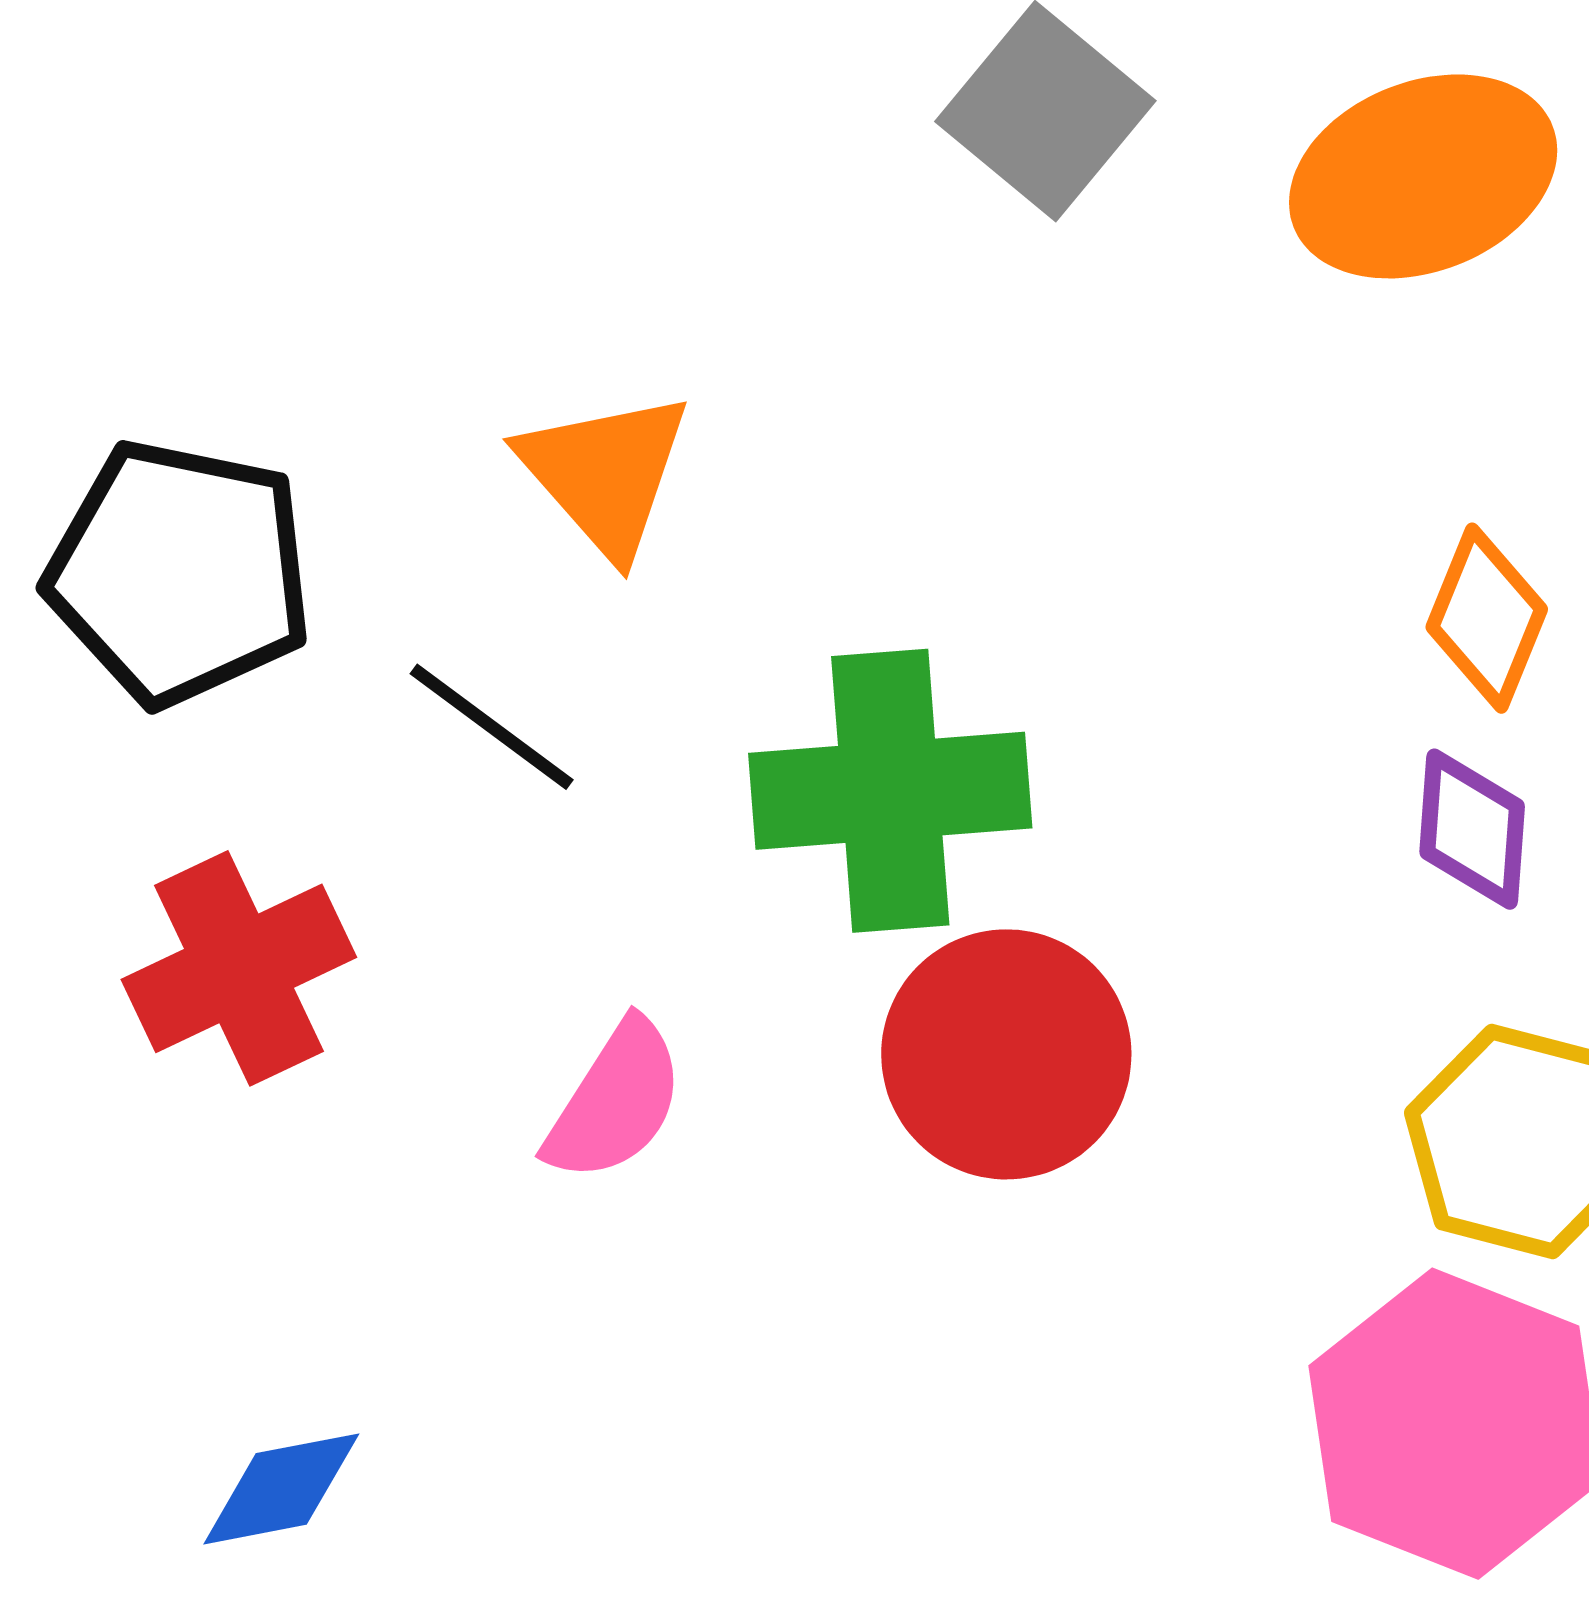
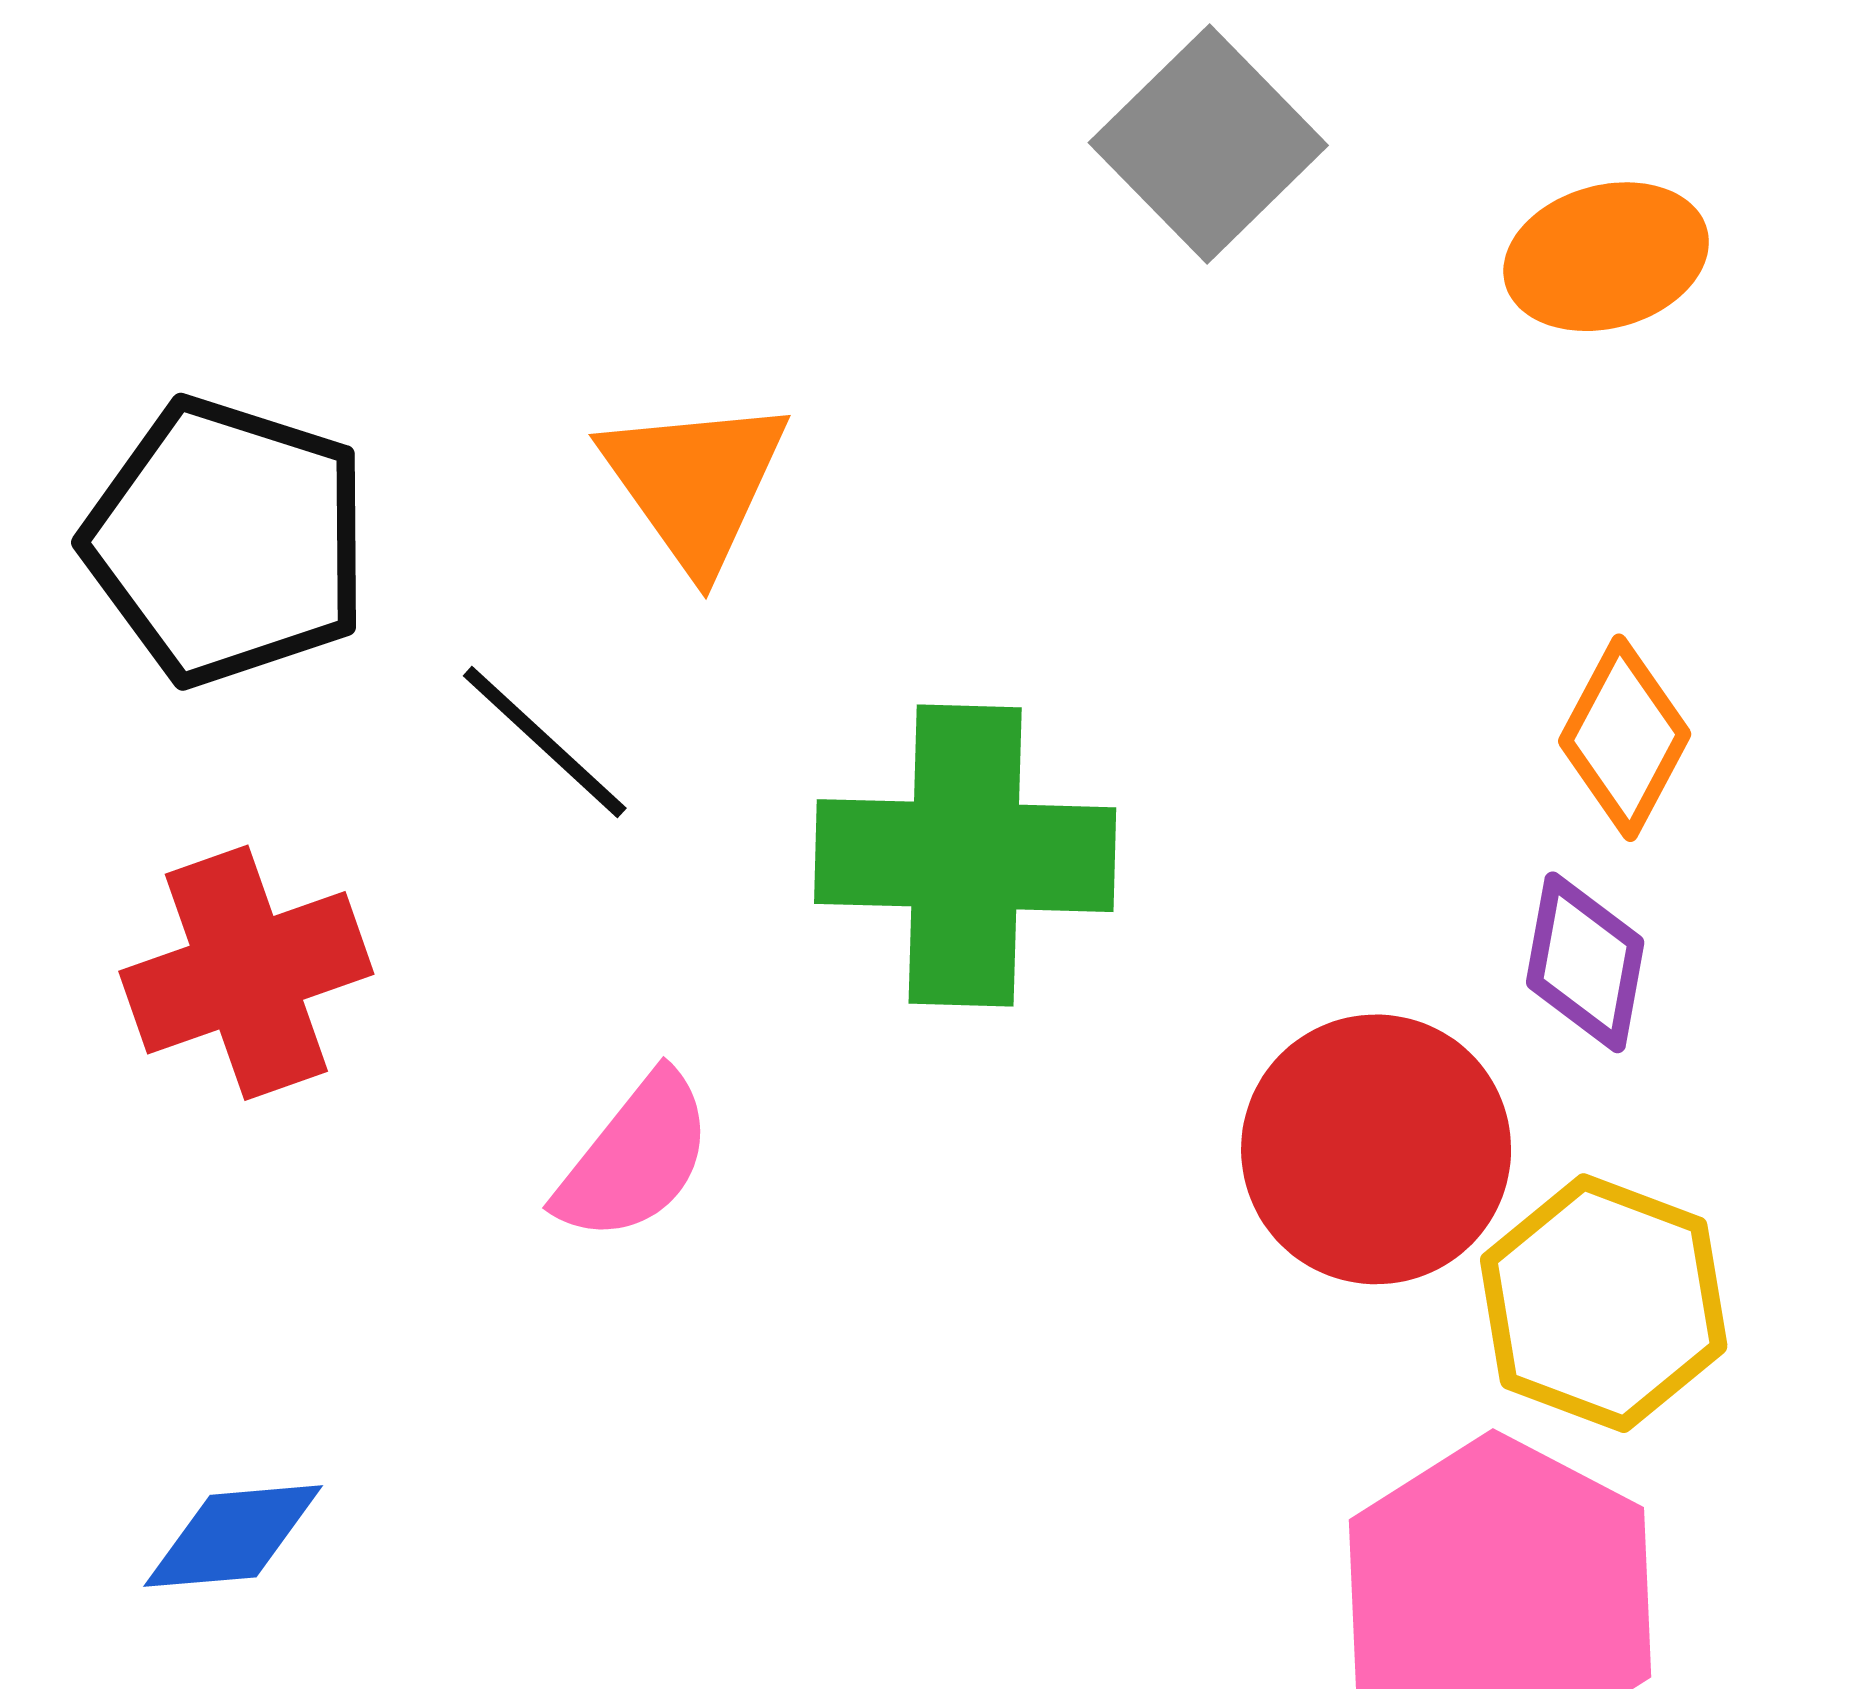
orange ellipse: (1423, 176) -> (1606, 257), size x0.7
red circle: (1006, 1054) -> (1376, 1149), moved

